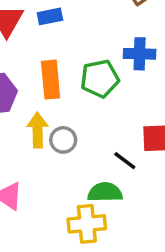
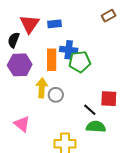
blue cross: (140, 54) -> (69, 50), moved
green semicircle: (105, 192) -> (96, 127), moved

